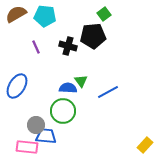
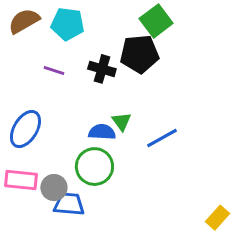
green square: (104, 14) -> (156, 21), size x1.5
purple line: (36, 47) -> (54, 70), turned -48
pink rectangle: (27, 147) -> (21, 180), moved

